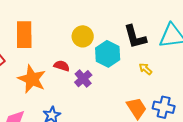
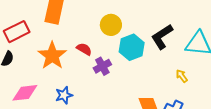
black L-shape: (135, 37) -> (162, 37), turned 60
yellow arrow: (145, 69) -> (182, 76), moved

